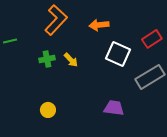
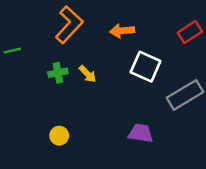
red rectangle: (152, 39) -> (190, 32), moved

